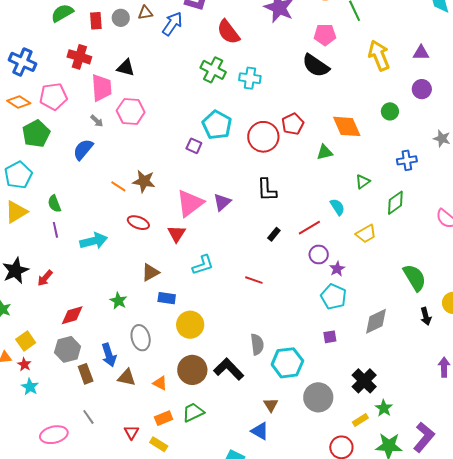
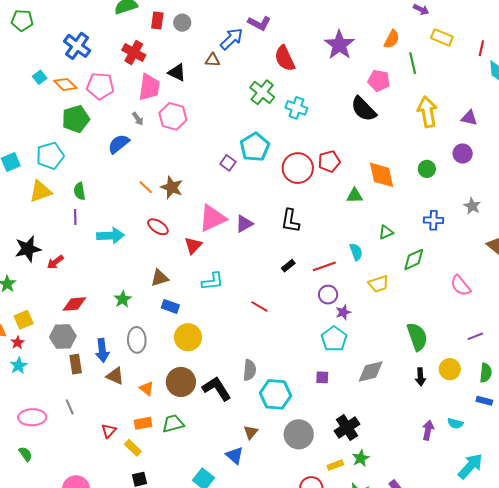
brown triangle: (145, 13) -> (213, 60), moved

